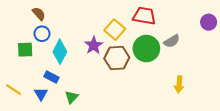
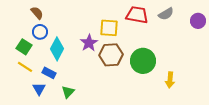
yellow square: (115, 30) -> (109, 28), turned -36
gray semicircle: (172, 41) -> (166, 14), moved
green circle: (146, 49) -> (143, 61), moved
green square: (25, 50) -> (24, 47), turned 35
yellow line: (14, 90) -> (25, 67), moved

